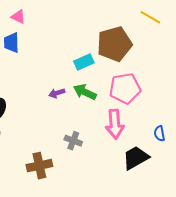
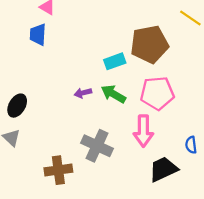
gray cross: (73, 141) -> (97, 146), size x1.6

